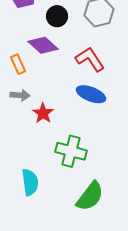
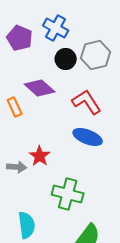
black circle: (57, 16) -> (66, 59), moved
gray arrow: (20, 95) -> (17, 167), moved

